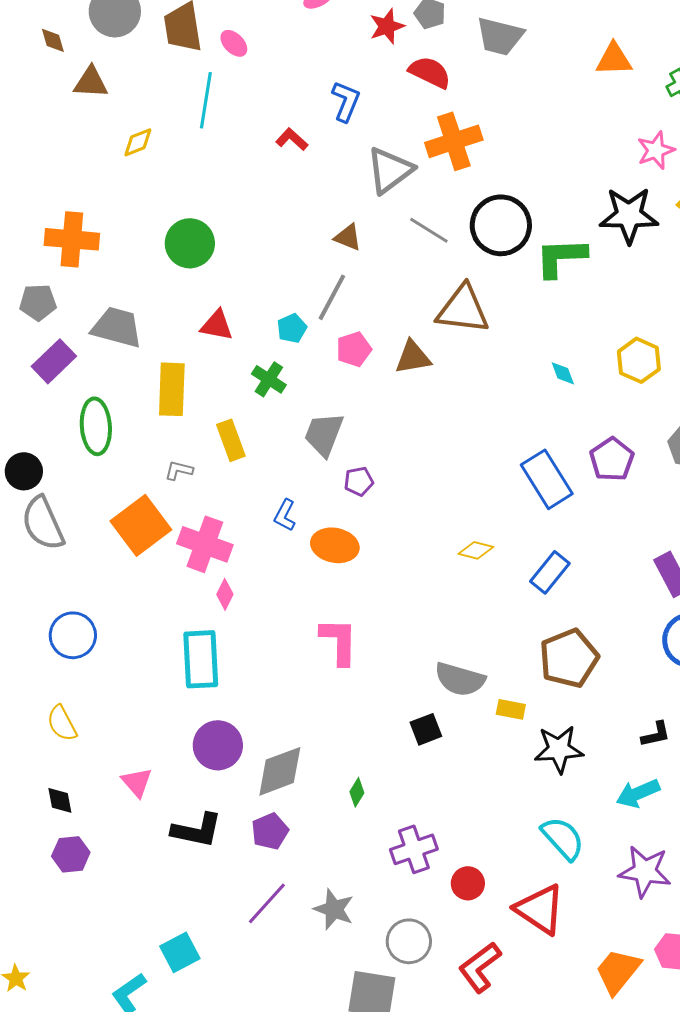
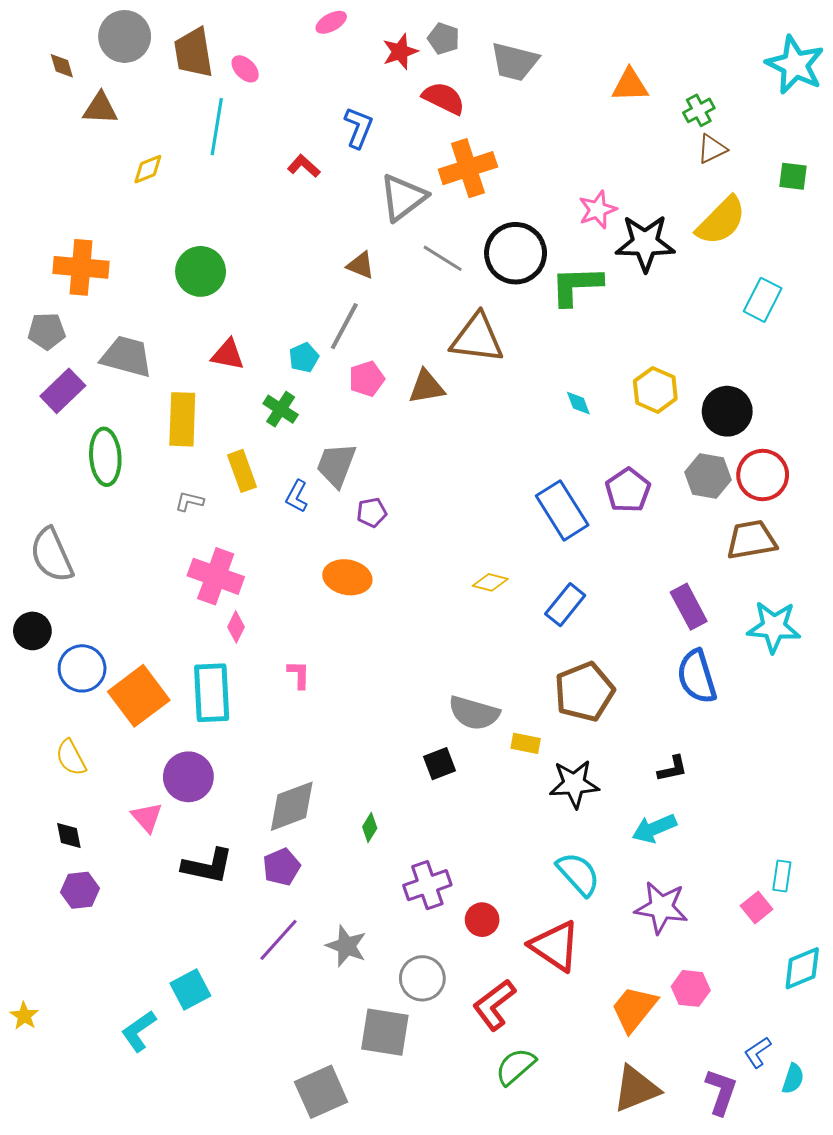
pink star: (656, 150) -> (598, 210), moved
black circle: (24, 471) -> (32, 631), moved
blue L-shape: (285, 515) -> (297, 496), moved
orange square: (141, 525) -> (139, 696), moved
pink L-shape: (339, 641) -> (299, 675), moved, size x0.6
purple circle: (218, 745) -> (188, 777), moved

